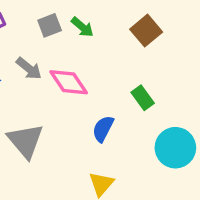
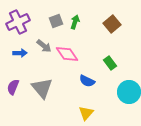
green arrow: (82, 27) -> (75, 22), turned -112
blue semicircle: (103, 129) -> (87, 81), turned -91

